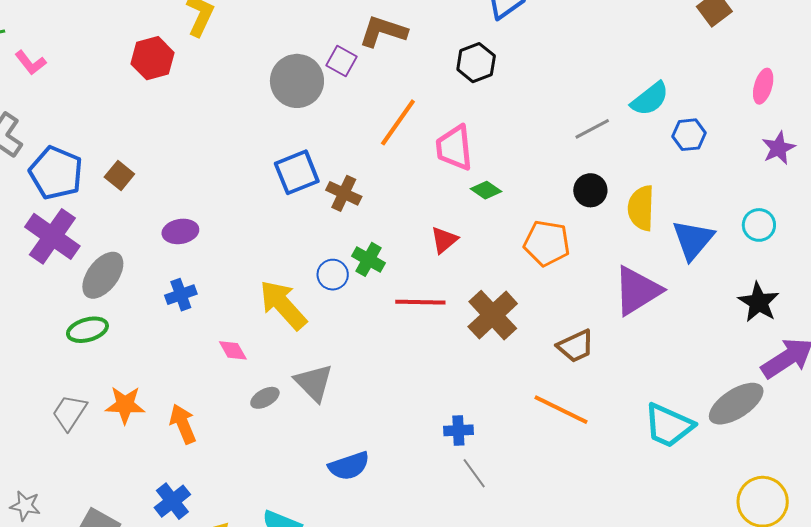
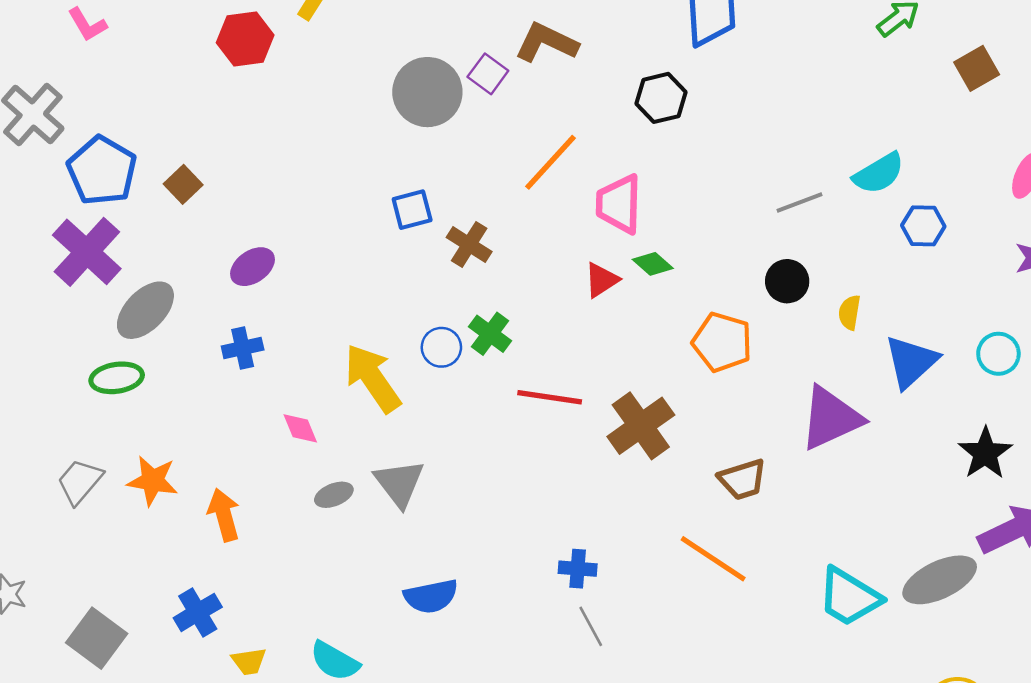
blue square: (297, 172) -> (412, 210), size x0.7
yellow semicircle: (641, 208) -> (849, 312), size x0.6
purple ellipse: (180, 231) -> (252, 267), turned -32
red triangle: (444, 240) -> (601, 280), moved

